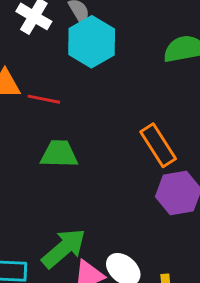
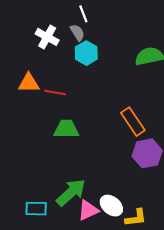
cyan hexagon: (92, 42) -> (86, 53), size x0.7

